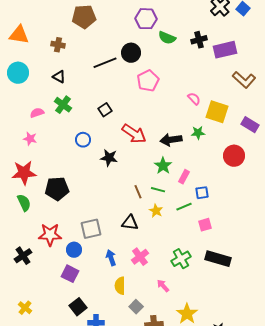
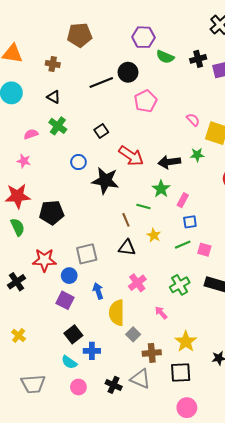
black star: (109, 158) -> (105, 181), size x1.5
green line: (158, 190) -> (143, 206), moved
brown line: (138, 192) -> (126, 220), moved
blue square: (202, 193) -> (190, 222), moved
green line: (184, 207) -> (183, 245), moved
pink square: (205, 225) -> (204, 250), turned 32
blue arrow: (111, 258) -> (98, 291), moved
yellow semicircle: (120, 286) -> (117, 313), size x1.4

